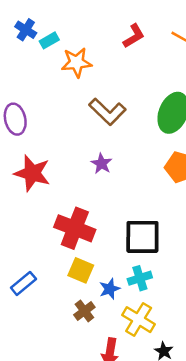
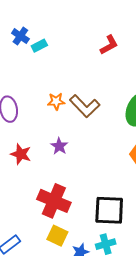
orange star: (77, 62) -> (56, 101), moved, size x0.7
purple star: (101, 164) -> (59, 146), moved
red star: (32, 173) -> (21, 154), size x0.7

